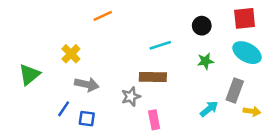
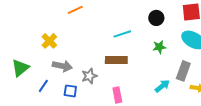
green triangle: (29, 75) -> (20, 68), moved
gray star: (131, 97) -> (89, 76), moved
blue square: (87, 119) -> (70, 91), moved

